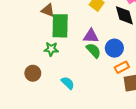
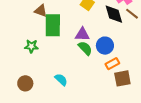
green star: (51, 49) -> (31, 46), moved
brown circle: (33, 73) -> (25, 83), moved

